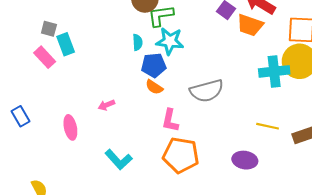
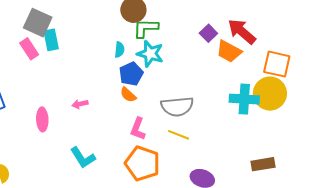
gray square: (49, 29) -> (38, 23), size x1.8
blue pentagon: (154, 65) -> (131, 74), turned -30
yellow line: (268, 126) -> (178, 135), moved

